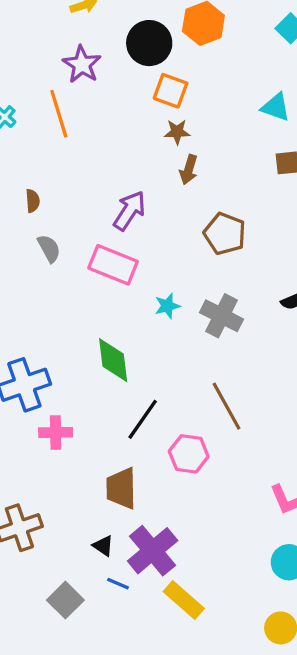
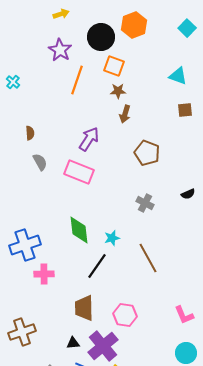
orange line: (59, 114) -> (77, 80), moved, turned 36
cyan star: (167, 306) -> (112, 238), moved
gray cross: (222, 316) -> (145, 203), size x0.7
pink hexagon: (189, 454) -> (125, 315), moved
black triangle: (103, 546) -> (73, 343), turned -40

